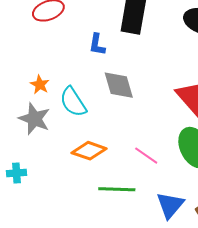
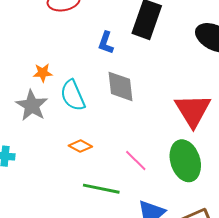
orange star: (40, 85) -> (43, 73), turned 30
orange diamond: (89, 151) -> (80, 146), size x0.7

